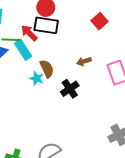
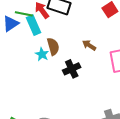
brown arrow: (84, 61) -> (89, 45), turned 40

